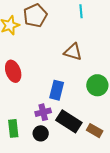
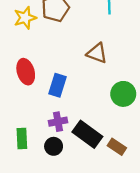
blue rectangle: (57, 90) -> (58, 85), moved

